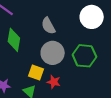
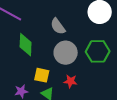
yellow square: (36, 72) -> (42, 75), moved

